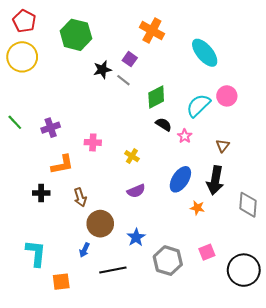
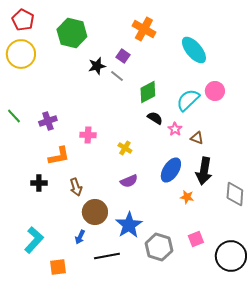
brown triangle: (223, 146) -> (197, 138), moved, turned -48
blue star: (136, 237) -> (129, 225), size x1.5
cyan L-shape: (36, 253) -> (34, 240), turned 36

